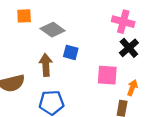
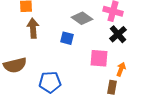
gray diamond: (53, 30) -> (82, 18), moved
brown arrow: (46, 65) -> (33, 28), moved

